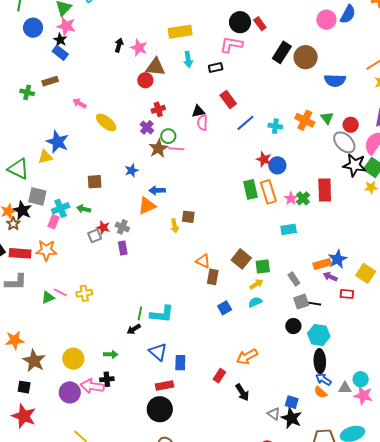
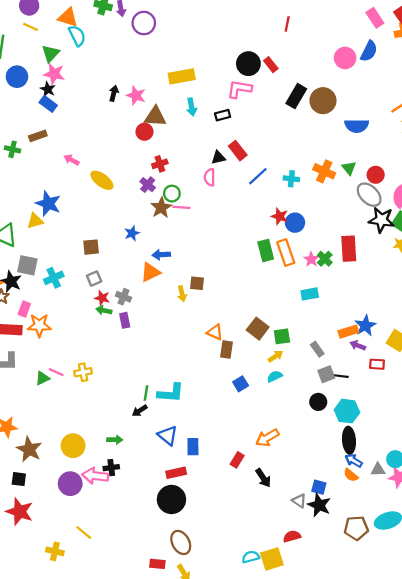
black triangle: (198, 111) -> (218, 158), moved
green arrow: (84, 209) -> (104, 310), moved
pink rectangle: (54, 222) -> (24, 309), moved
gray square: (95, 236) -> (94, 279), moved

